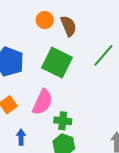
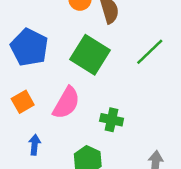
green cross: (63, 121) -> (112, 120), moved

